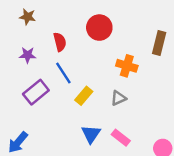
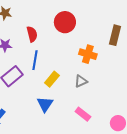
blue line: (63, 73) -> (35, 60), turned 42
blue triangle: (91, 134) -> (45, 104), moved

